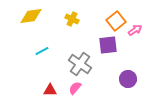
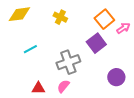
purple square: (108, 45) -> (96, 43), turned -30
gray cross: (80, 64) -> (68, 62), turned 35

